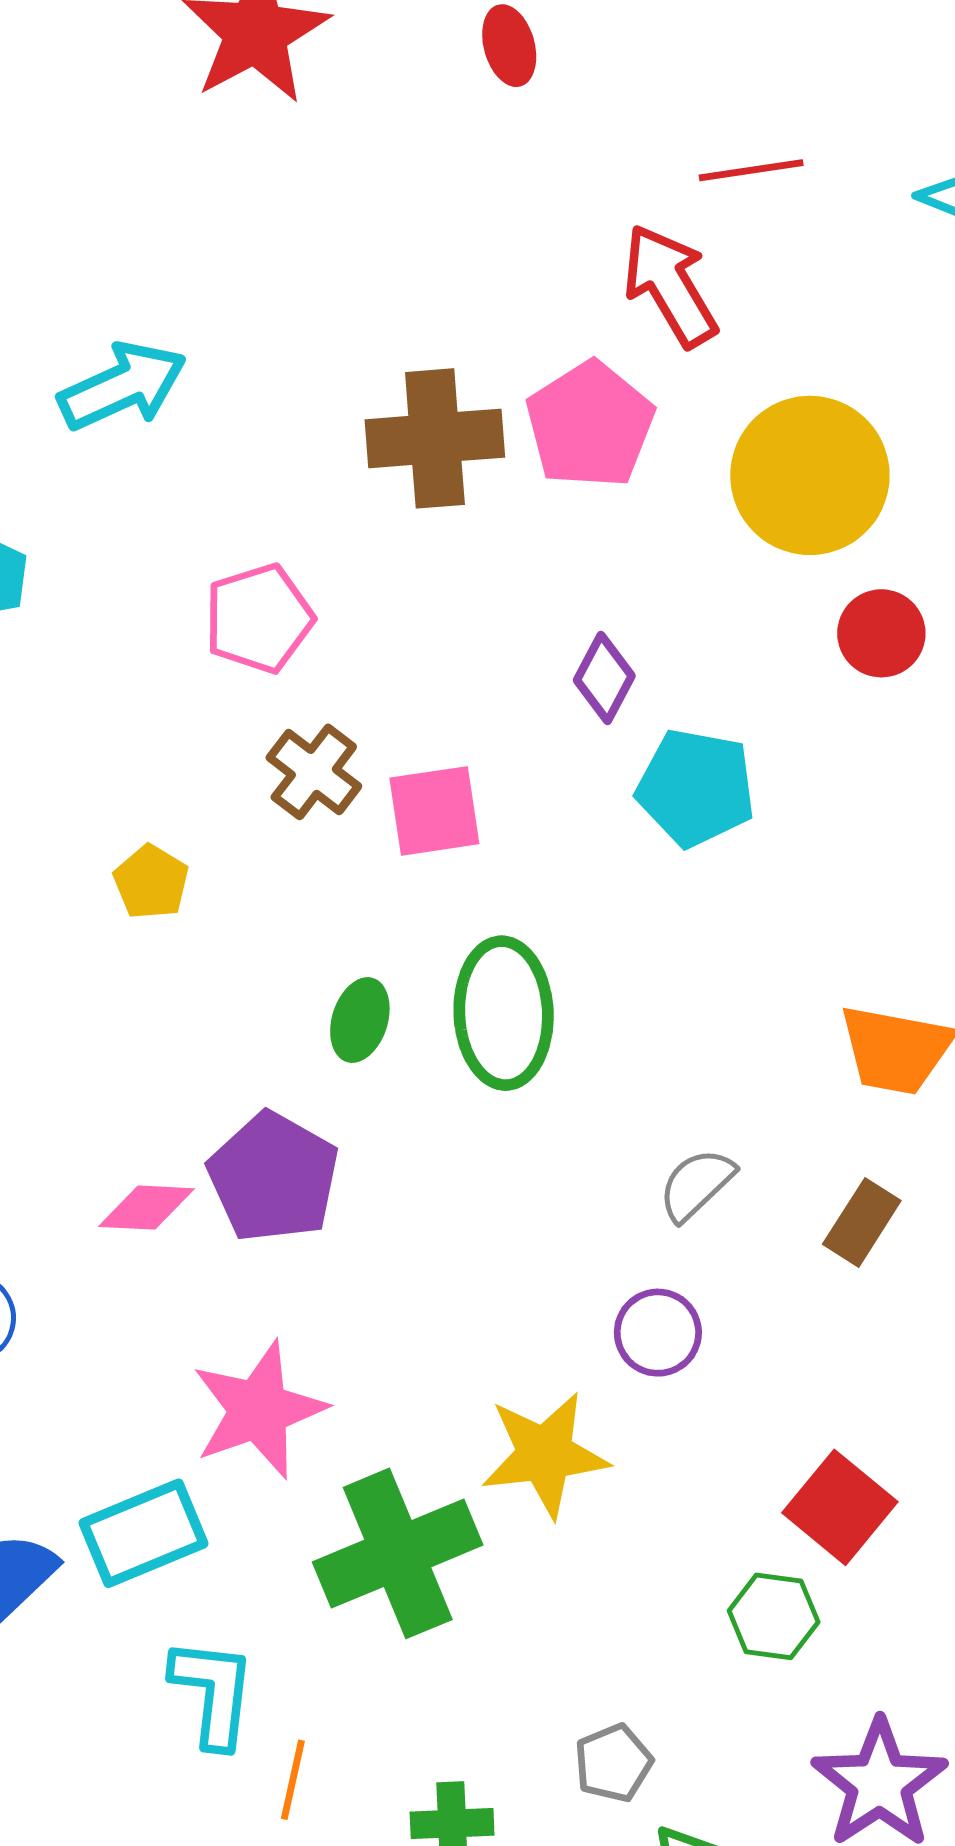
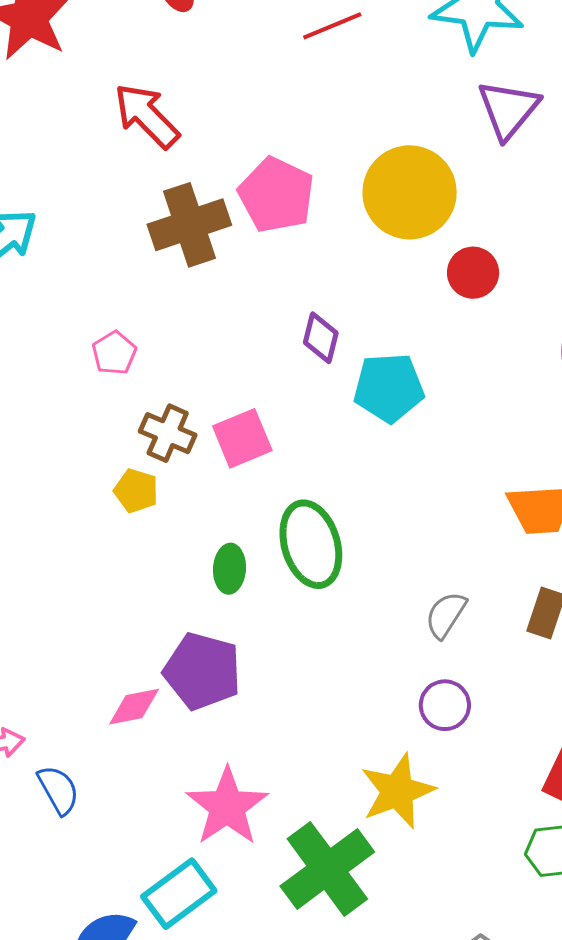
red arrow: (670, 285) -> (147, 116), moved
pink pentagon: (259, 618) -> (114, 353), size x0.7
yellow pentagon: (151, 882) -> (136, 491), moved

